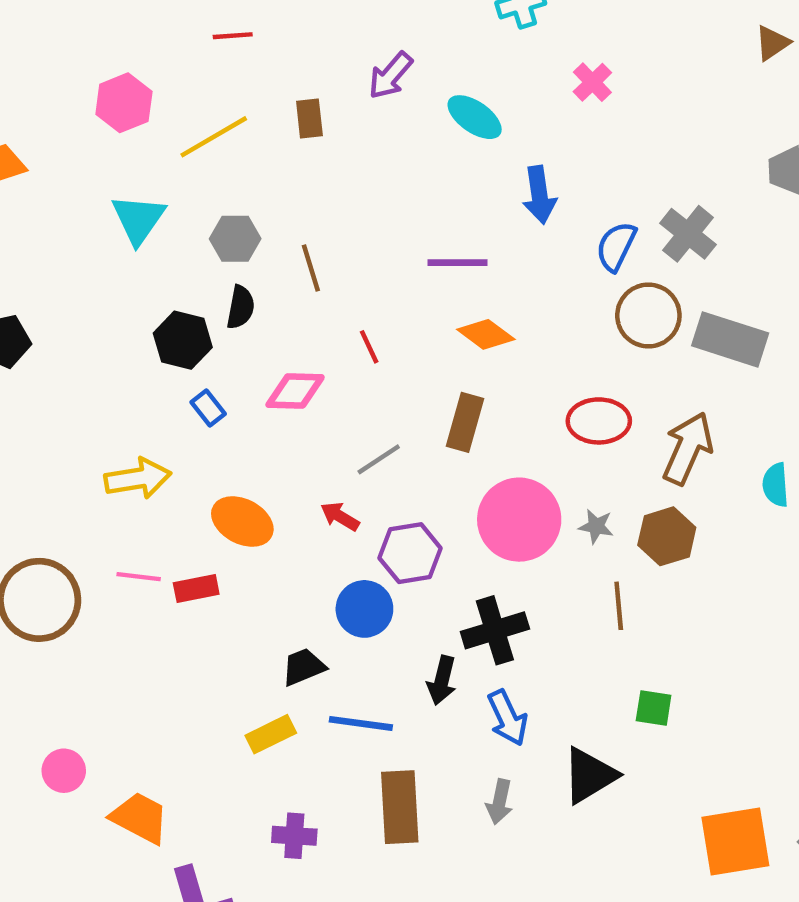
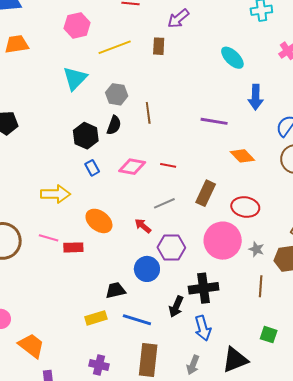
purple arrow: (390, 76) -> (178, 19), moved
orange diamond: (486, 334) -> (242, 156), moved
red line: (369, 347) -> (168, 165), moved, turned -63
red ellipse: (599, 421) -> (245, 207), moved

